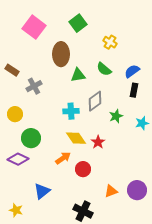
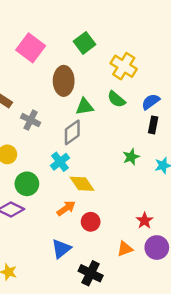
yellow cross: (110, 42) -> (124, 66), size x1.5
gray cross: (34, 86) -> (31, 120), turned -35
gray diamond: (95, 101) -> (72, 132), moved
cyan cross: (71, 111) -> (60, 162), moved, turned -35
red star: (98, 142) -> (145, 221), moved
blue triangle: (42, 191) -> (61, 249), moved

